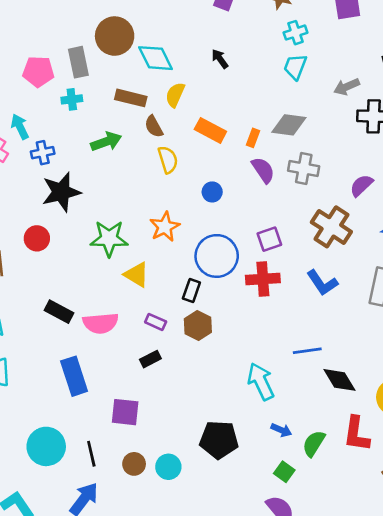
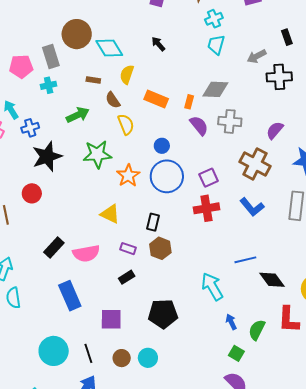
brown rectangle: (131, 98) -> (93, 80), size x0.6
green star: (109, 239) -> (97, 154), moved
blue circle: (217, 256) -> (167, 176), moved
black rectangle: (59, 312) -> (54, 248), turned -70
blue arrow: (281, 430) -> (231, 322), turned -133
black pentagon: (219, 440) -> (163, 314), moved

